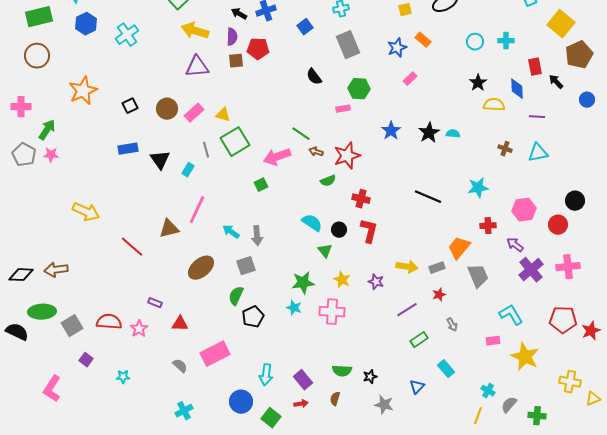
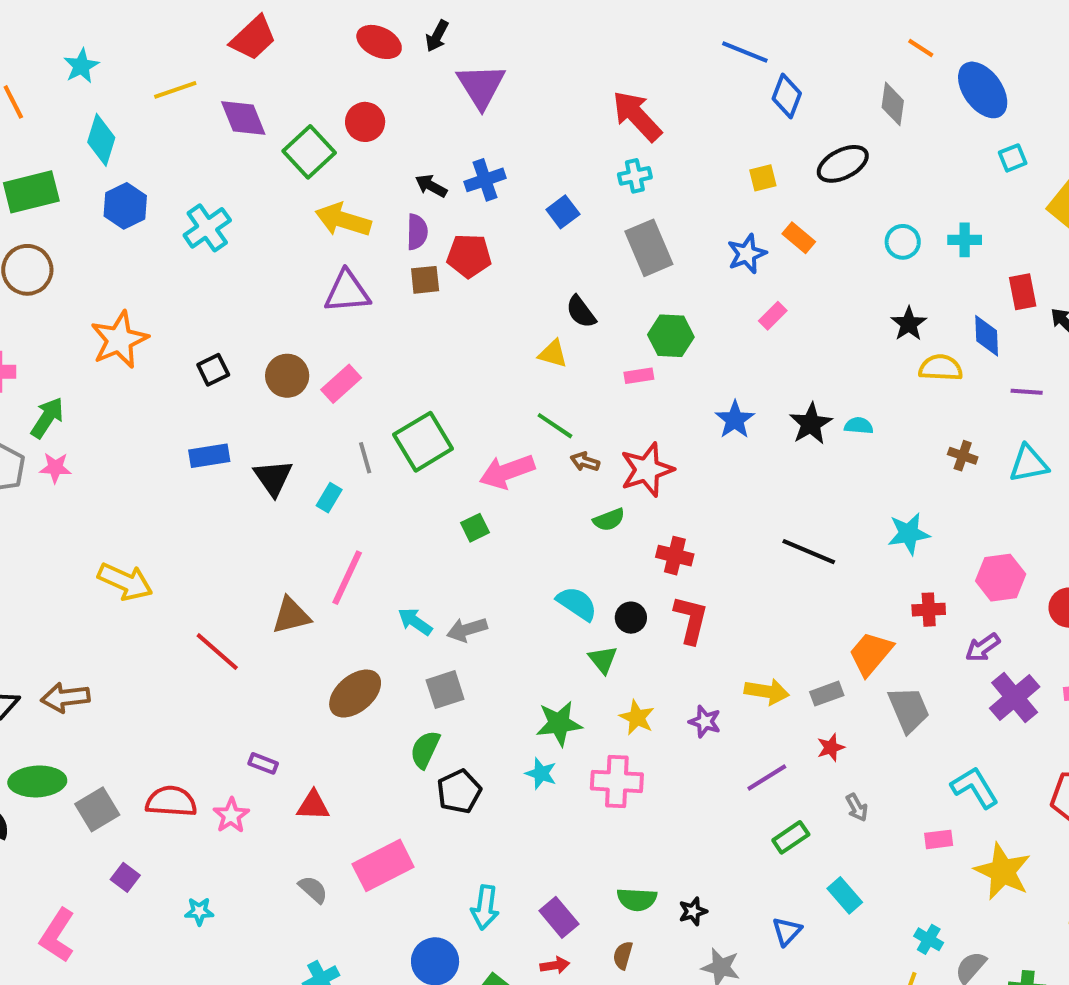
yellow triangle: (223, 115) -> (553, 354), moved
gray arrow: (257, 236) -> (467, 630), turned 78
purple arrow: (515, 245) -> (983, 648), turned -72

